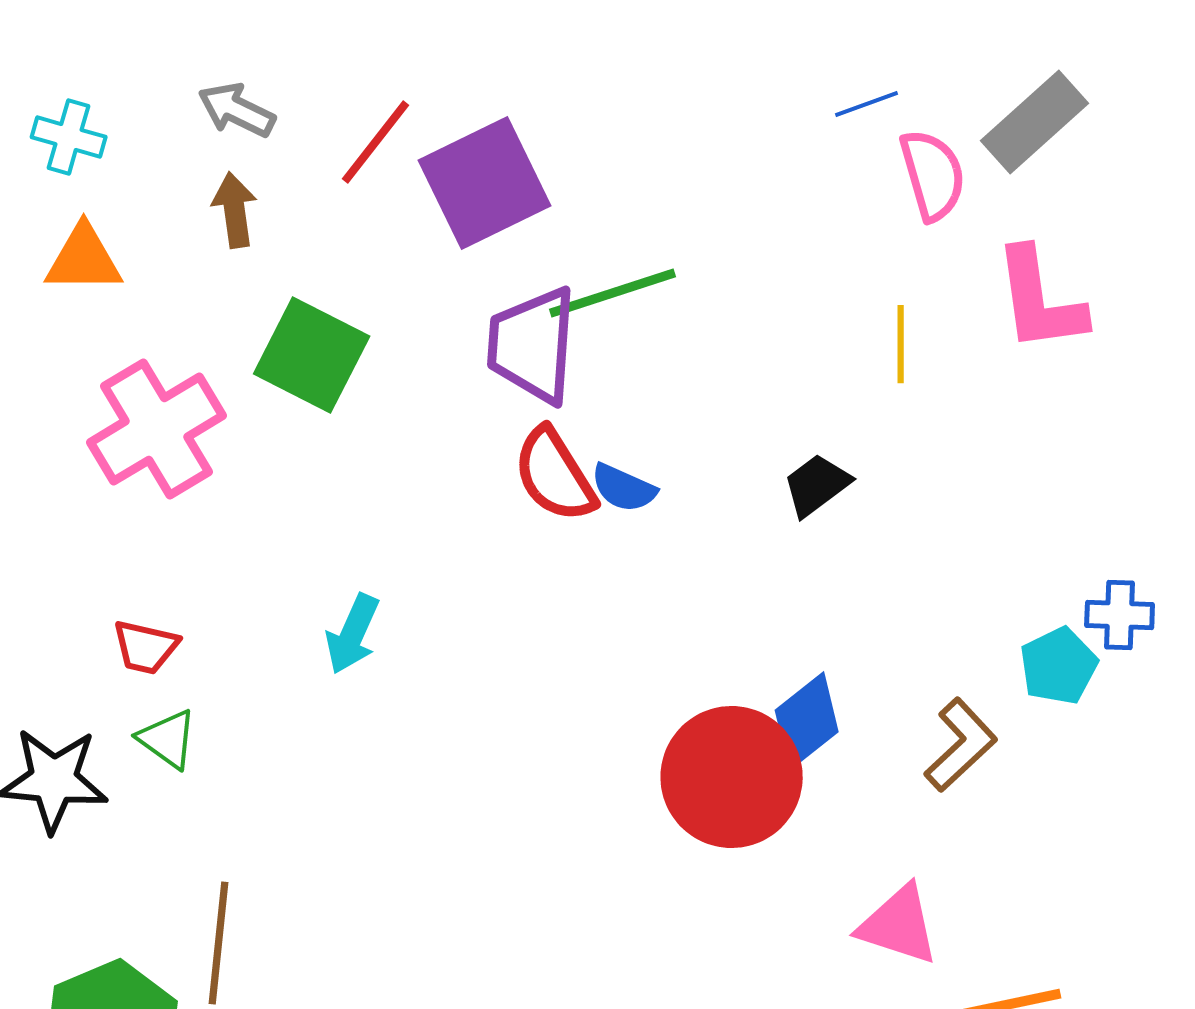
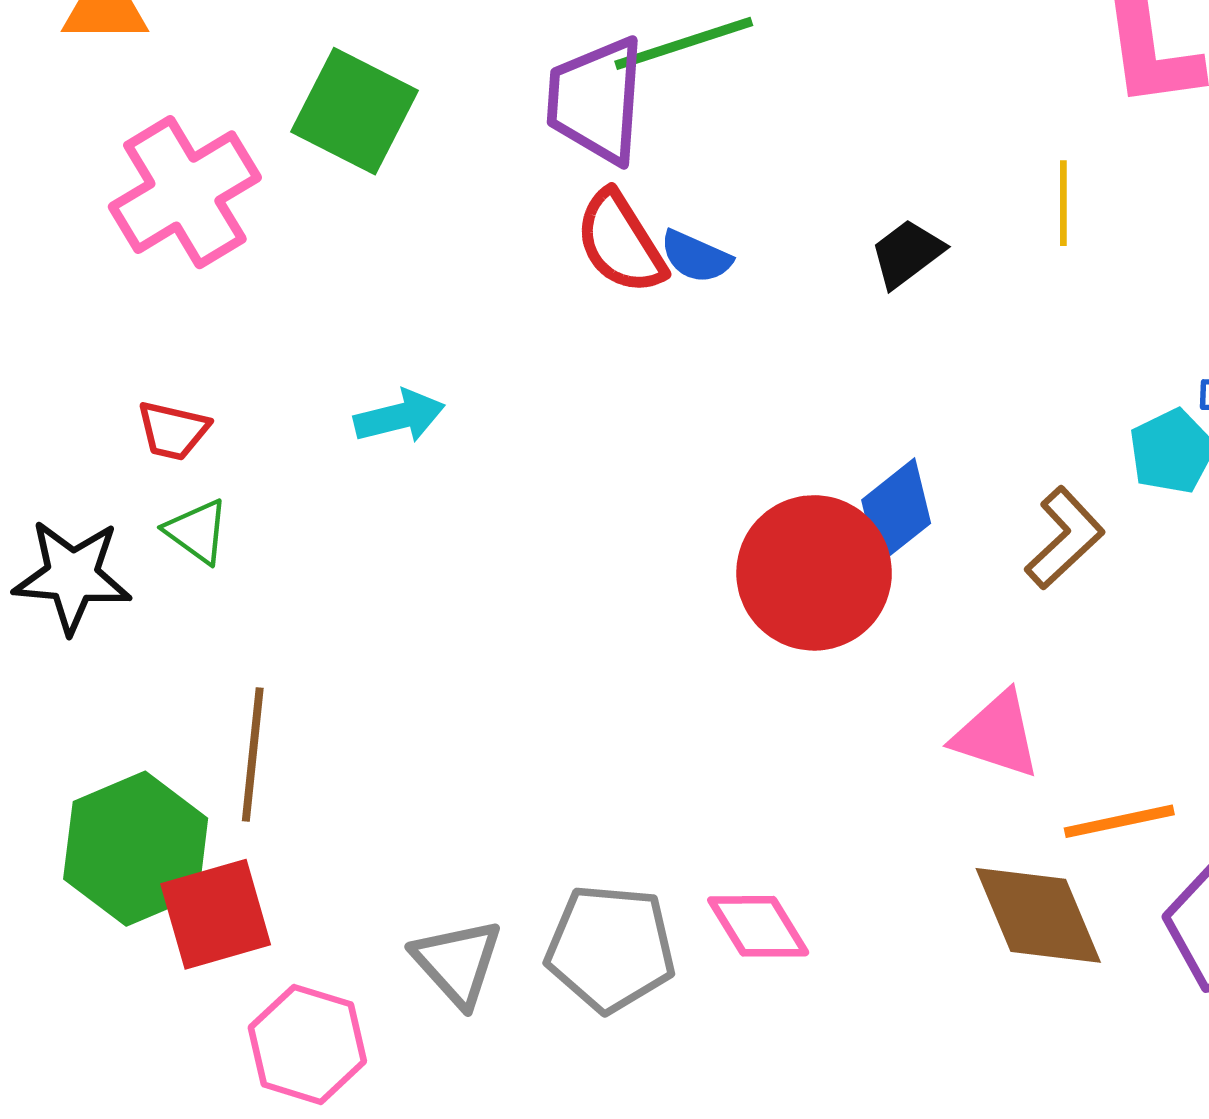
yellow line: (901, 344) -> (1063, 203), moved
cyan arrow: (353, 634) -> (399, 416), turned -128

